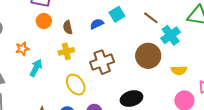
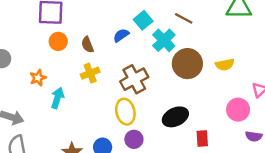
cyan cross: (171, 35) -> (164, 40), moved
yellow semicircle: (179, 70) -> (225, 65), moved
yellow ellipse: (76, 85) -> (125, 112), moved, turned 30

